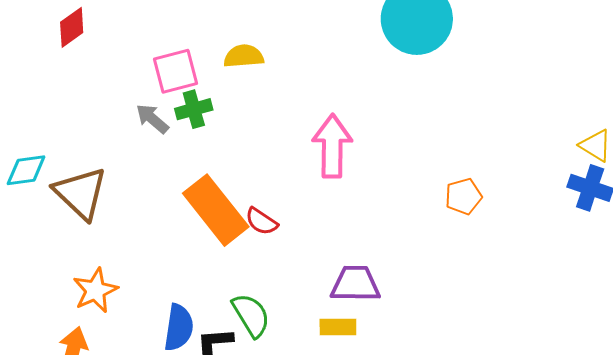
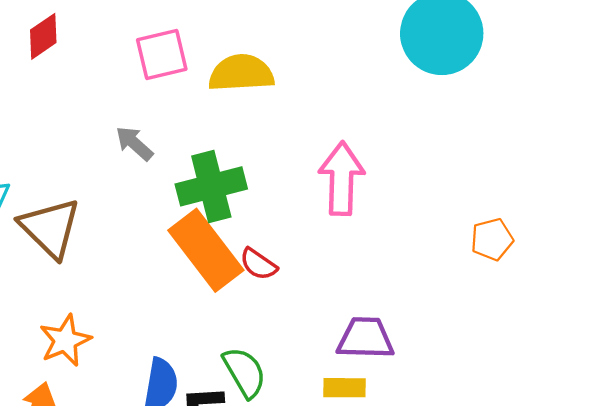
yellow semicircle: (244, 56) -> (241, 73), size x1.4
pink square: (175, 71) -> (162, 54), moved
green cross: (194, 109) -> (211, 186), moved, size x1.6

